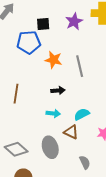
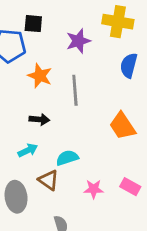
purple star: (74, 21) -> (78, 41), moved
cyan arrow: (53, 113) -> (28, 150), turned -40

